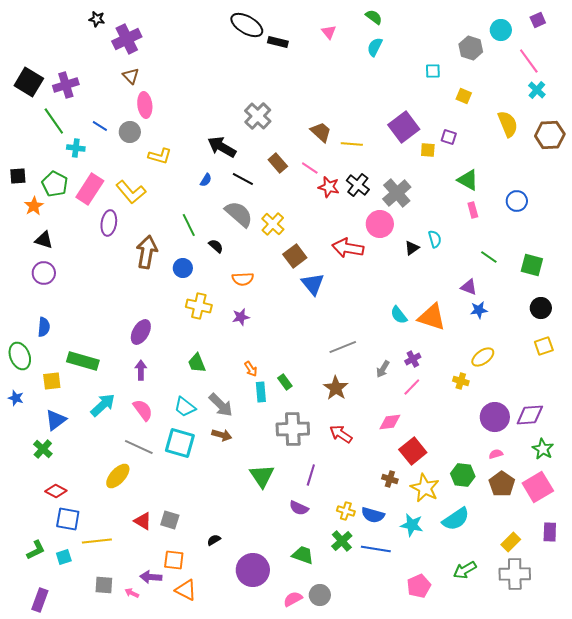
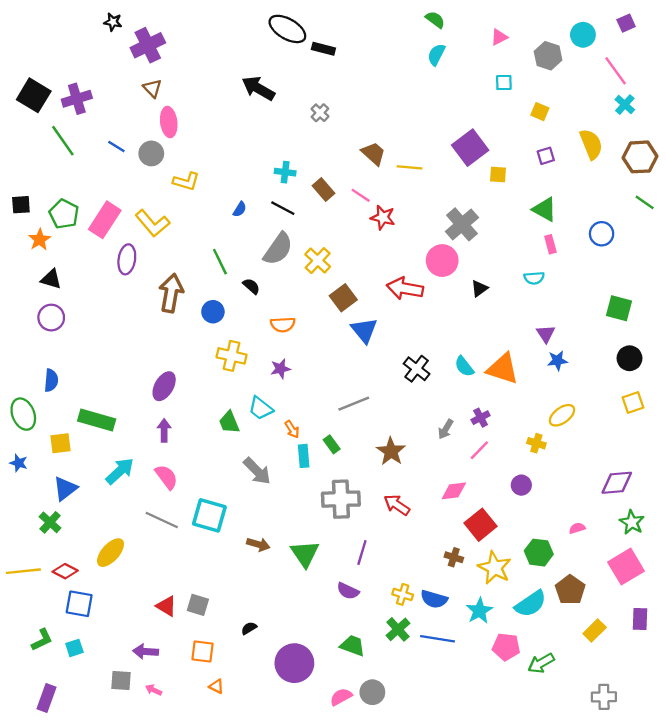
pink triangle: (329, 32) -> (499, 37), moved, turned 42
gray cross: (258, 116) -> (320, 113), moved, size x0.6
purple square: (449, 137) -> (546, 156), moved, turned -35
black arrow: (222, 147) -> (258, 88), moved
cyan cross: (76, 148) -> (285, 172), moved
black cross: (358, 185) -> (417, 369), moved
gray semicircle: (239, 214) -> (278, 249), turned 84
cyan semicircle: (435, 239) -> (534, 278), moved, turned 102
green line: (489, 257) -> (645, 202), moved
purple triangle: (469, 287) -> (546, 334), turned 36
gray line: (343, 347) -> (354, 404), moved
cyan trapezoid: (185, 407) -> (261, 408), moved
purple circle: (495, 417) -> (521, 485), moved, size x0.6
brown arrow: (222, 435) -> (258, 544), moved
yellow ellipse: (118, 476) -> (111, 553), moved
brown pentagon: (502, 484) -> (570, 590), moved
cyan star: (412, 525) -> (479, 611), turned 30
yellow line: (97, 541) -> (23, 571), moved
gray cross: (515, 574) -> (604, 697), moved, size x0.7
purple arrow: (151, 577) -> (145, 651), moved
pink pentagon: (419, 586) -> (506, 647), moved, turned 30
orange triangle: (186, 590) -> (216, 686), size x0.6

